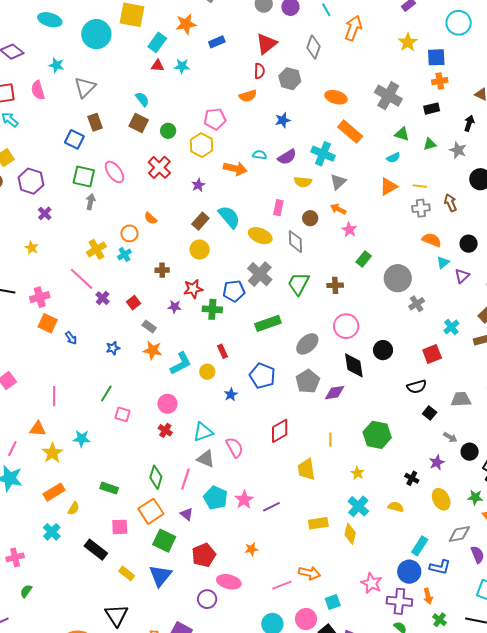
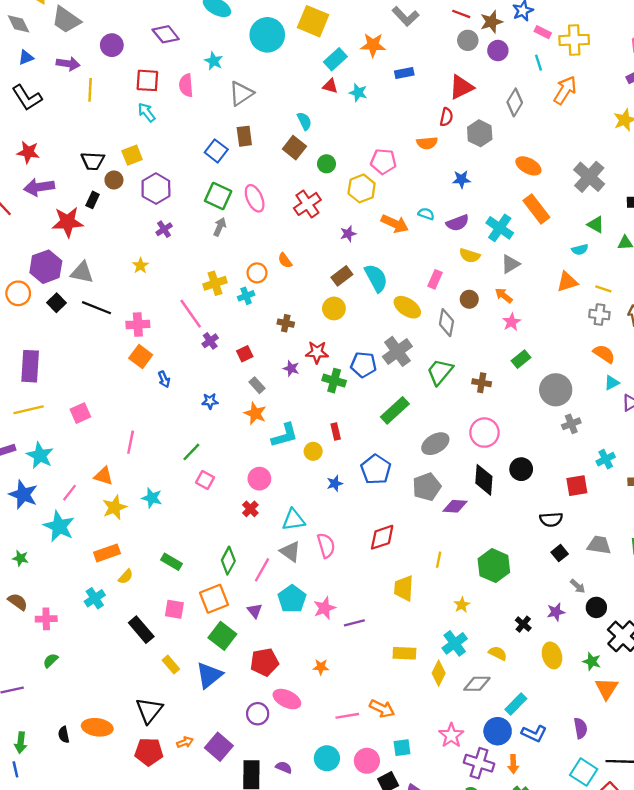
green rectangle: (268, 323) -> (395, 410), turned -35
gray diamond: (459, 534) -> (477, 684), moved

